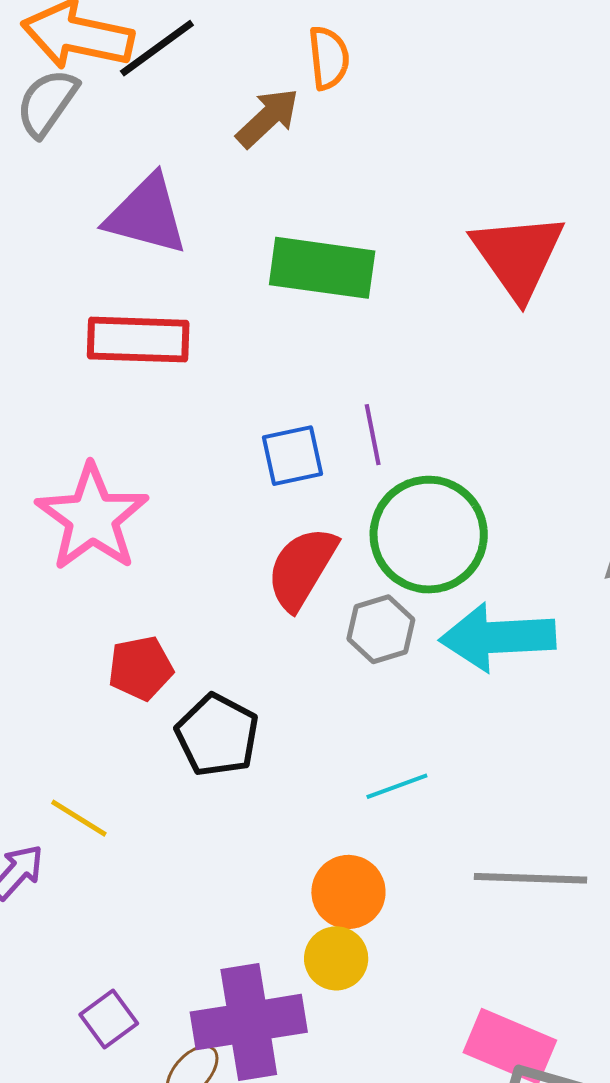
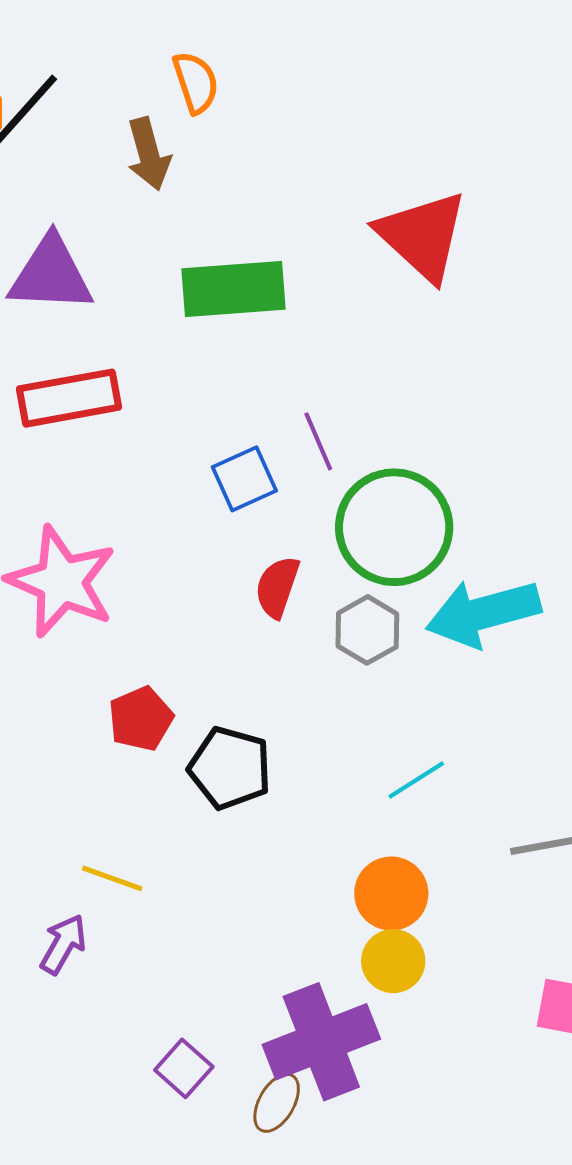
brown arrow: (268, 118) -> (149, 154), turned 130
red semicircle: (302, 568) -> (277, 587), size x0.7

